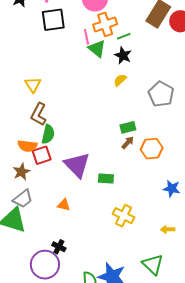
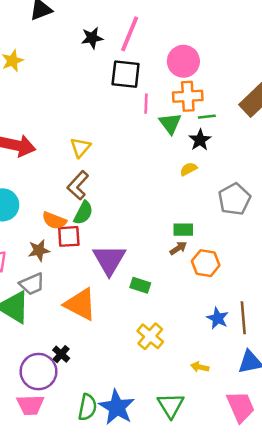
pink line: (87, 37) -> (146, 104), moved
orange triangle: (64, 205) -> (80, 304), size x2.0

